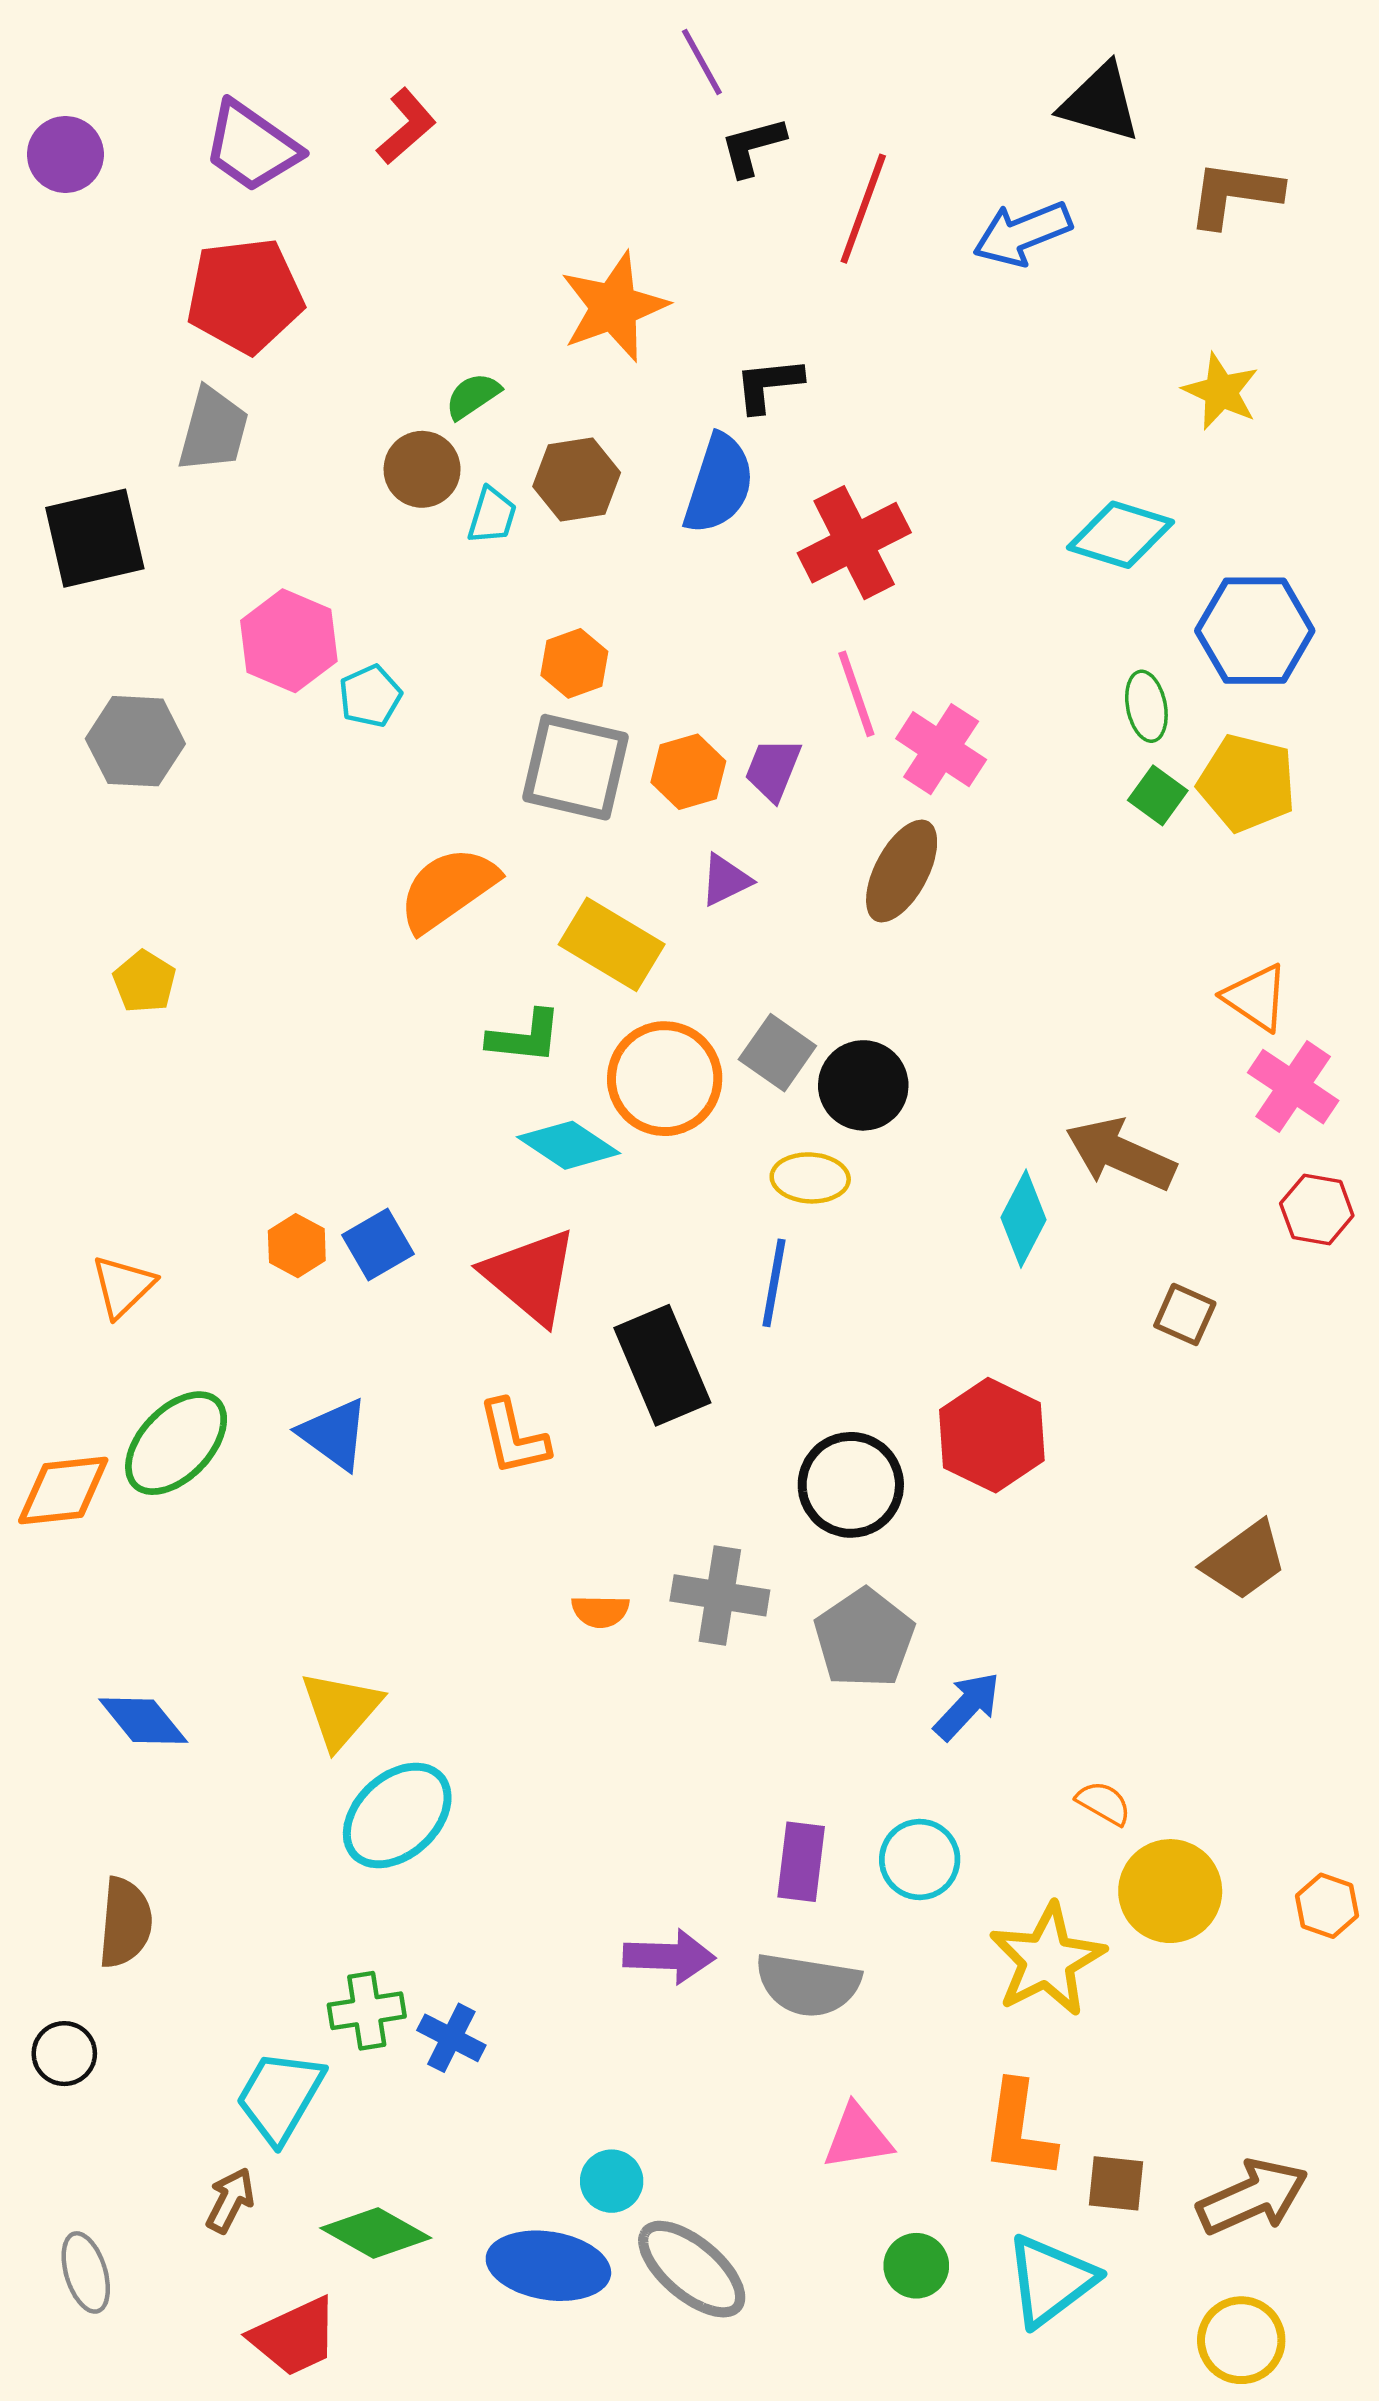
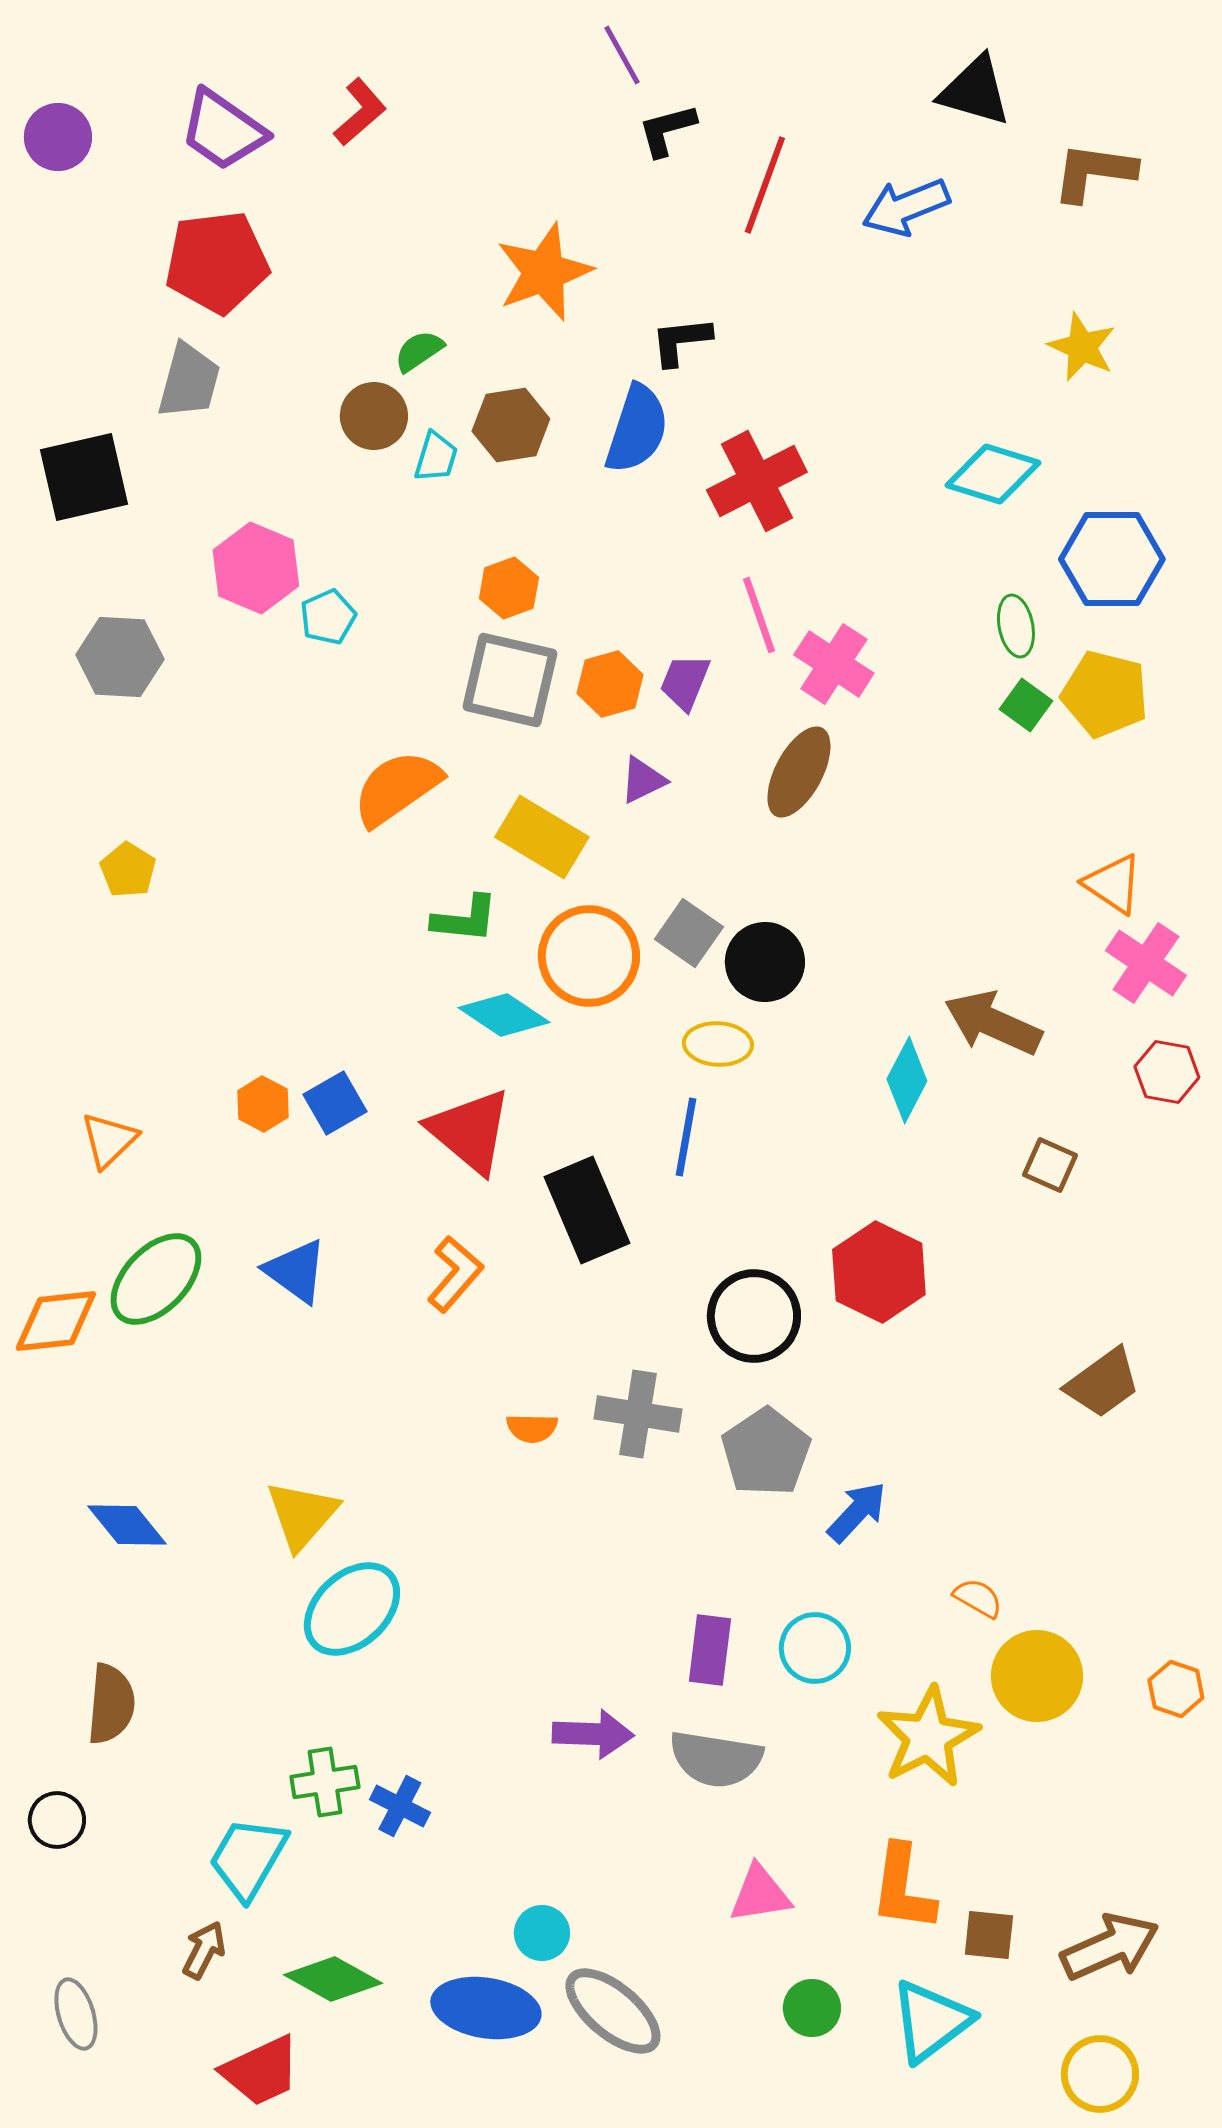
orange L-shape: (513, 1437) -> (455, 1274), turned -126

